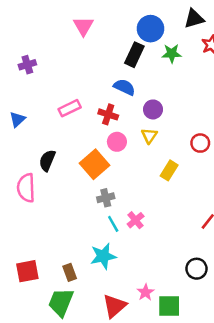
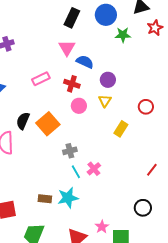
pink triangle: (83, 26) -> (67, 48), moved
black rectangle: (134, 55) -> (72, 18), moved
orange square: (95, 164) -> (48, 124), moved
brown rectangle: (70, 272) -> (45, 199), moved, turned -64

